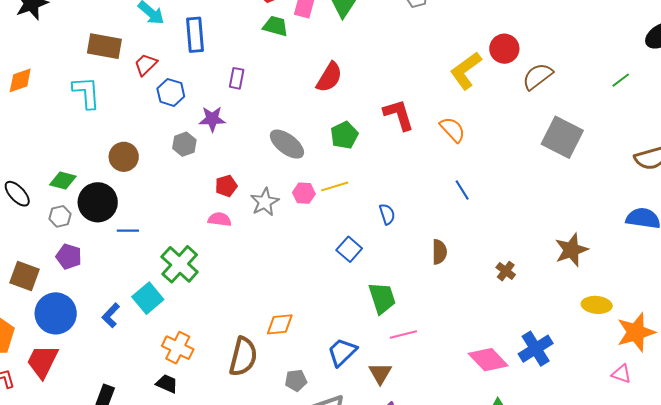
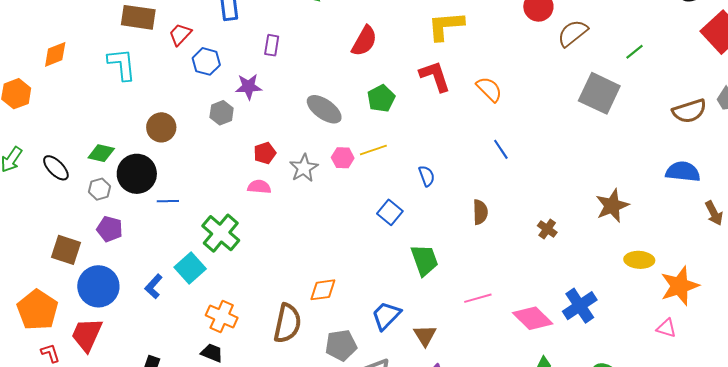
yellow L-shape: (466, 71) -> (446, 26), moved, turned 33
green line: (621, 80) -> (634, 52), moved
pink line: (403, 335) -> (478, 298), moved
gray pentagon: (296, 380) -> (341, 345), size x1.4

